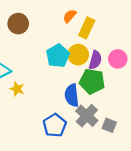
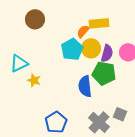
orange semicircle: (70, 16) -> (83, 31), moved
yellow rectangle: (87, 28) -> (99, 23), turned 60
gray cross: (87, 116) -> (99, 122), moved
blue pentagon: (55, 125) -> (56, 122), moved

